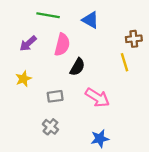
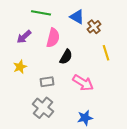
brown cross: (134, 39) -> (94, 27), moved, turned -32
gray cross: (50, 127) -> (43, 108), size x1.5

